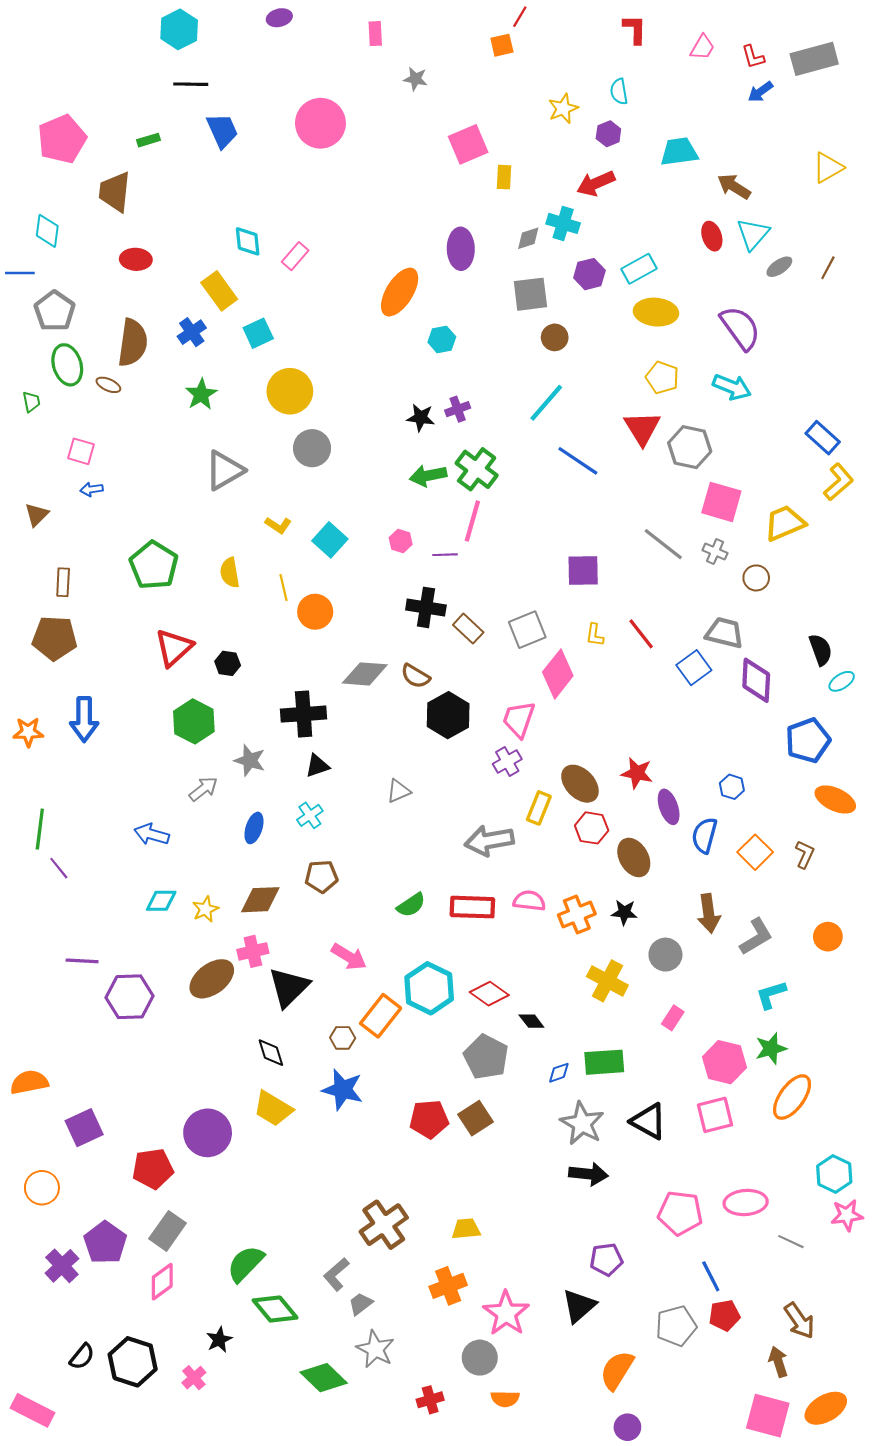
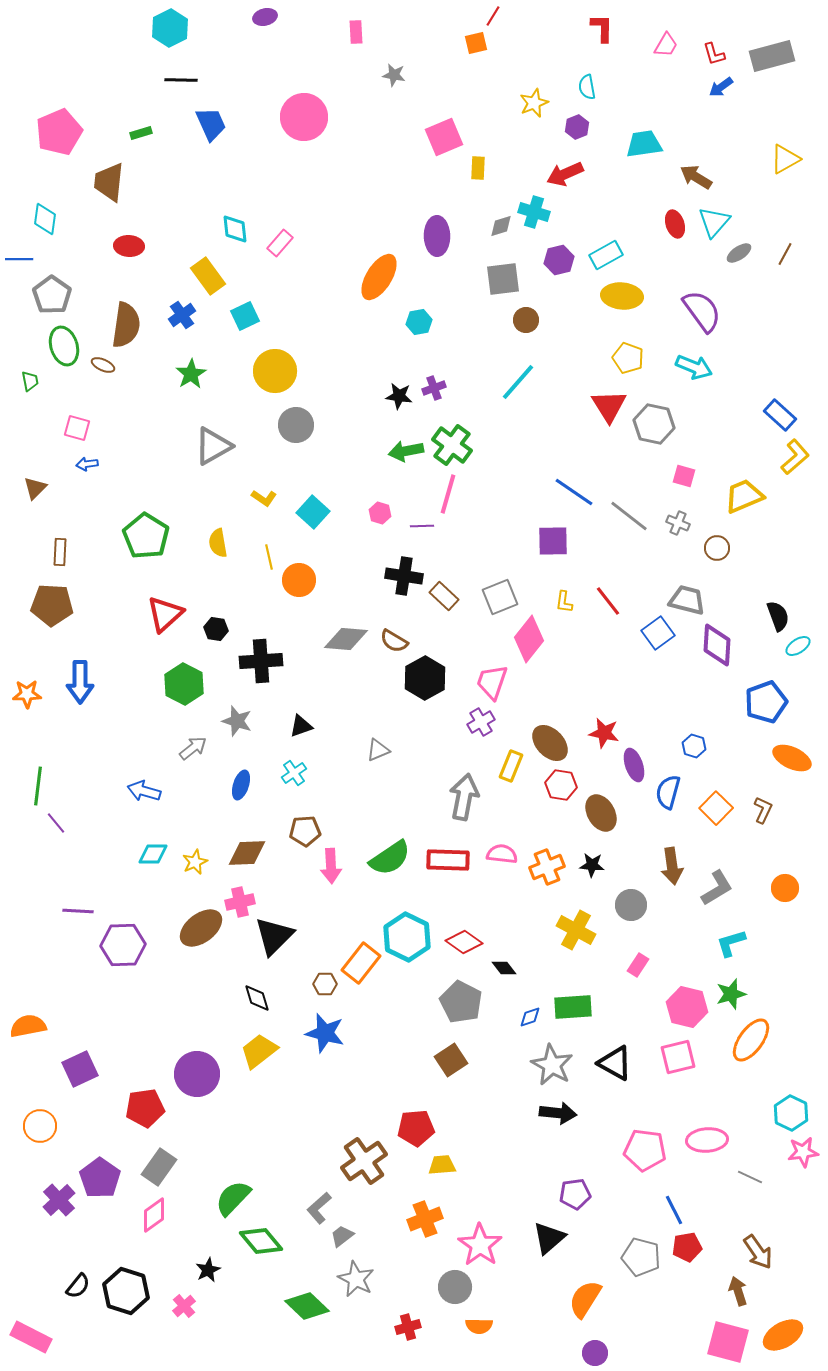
blue line: (578, 461) -> (574, 492), moved
pink square: (721, 502) -> (684, 476), size x0.6
black cross: (304, 714) -> (261, 661), moved
gray arrow: (489, 841) -> (464, 797), turned 111
green semicircle: (411, 905) -> (390, 858), size x1.5
pink arrow: (349, 957) -> (331, 866), moved, turned 56
yellow trapezoid: (273, 1109) -> (259, 1051), turned 111
red pentagon: (429, 1119) -> (416, 1128), moved
gray pentagon: (676, 1326) -> (641, 1257), turned 30

